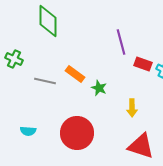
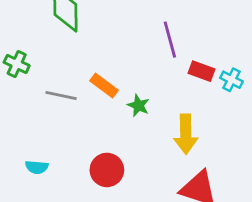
yellow arrow: (132, 108) -> (186, 134), size x1.5
red circle: (77, 133) -> (107, 170), size x0.7

